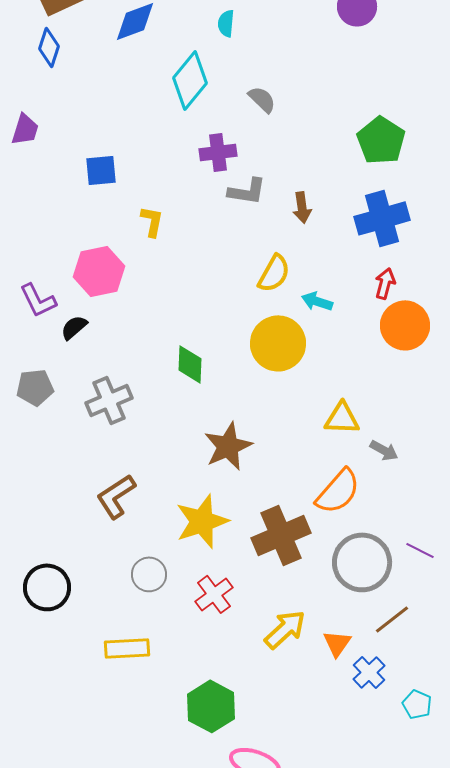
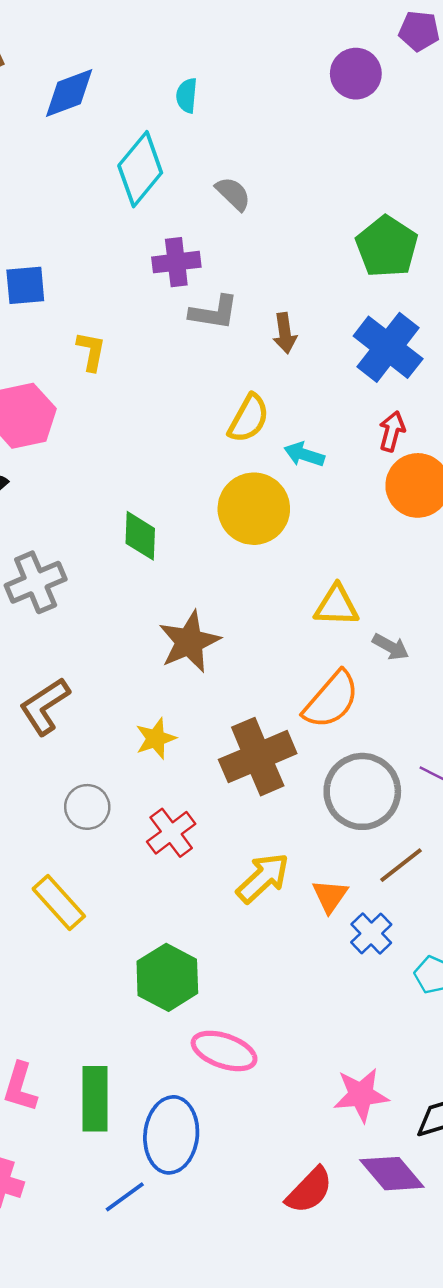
blue cross: (382, 218) -> (388, 347), turned -36
yellow star: (202, 521) -> (156, 739), size x0.6
yellow rectangle: (127, 648) -> (59, 902), turned 51

